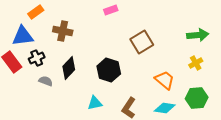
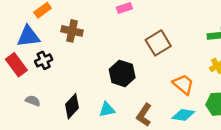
black diamond: (69, 68) -> (72, 106), moved
gray semicircle: (46, 81) -> (33, 101), moved

